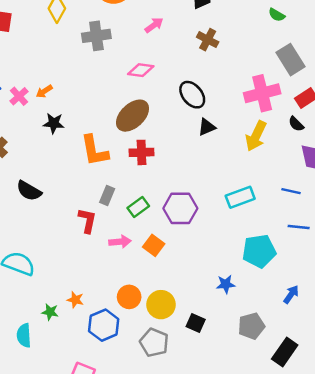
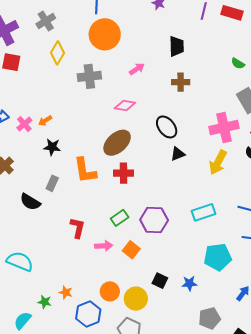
brown cross: (208, 40) -> (181, 82), turned -30
gray rectangle: (107, 196) -> (52, 183), moved
black square: (196, 323) -> (160, 281), moved
cyan semicircle: (24, 335) -> (23, 321), turned 42

